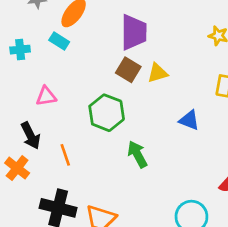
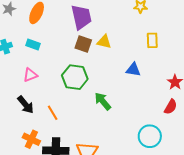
cyan rectangle: (59, 41) -> (33, 45), moved
yellow triangle: (158, 73) -> (104, 42), turned 42
orange cross: (17, 168) -> (31, 139), moved

